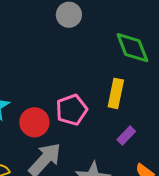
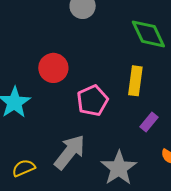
red circle: (34, 122) -> (53, 68), moved

